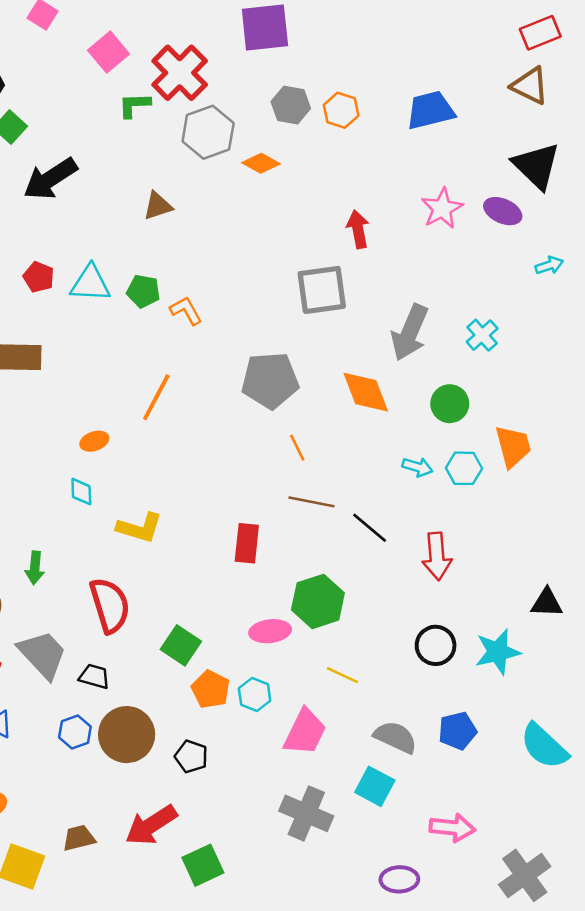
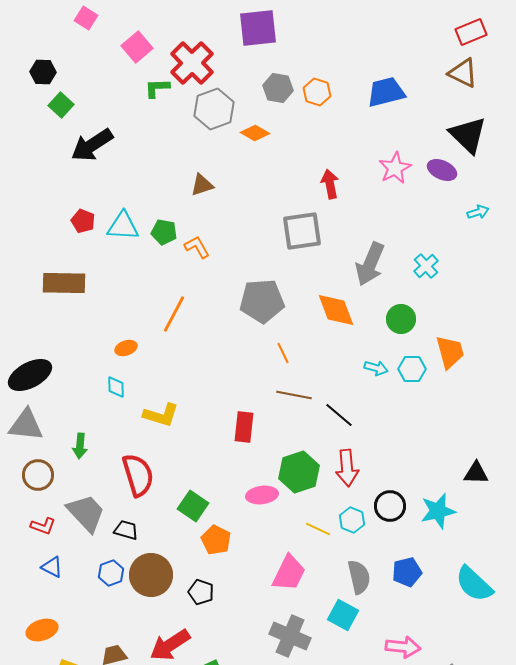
brown triangle: (158, 206) -> (202, 185), moved
red arrow: (437, 556) -> (347, 468), moved
cyan hexagon: (255, 695) -> (352, 520), moved
gray semicircle: (395, 737) -> (359, 577), turned 52

